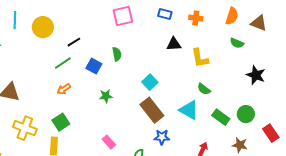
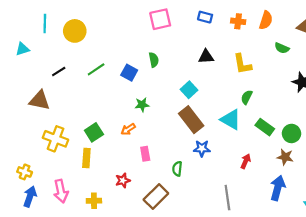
orange semicircle: (232, 16) -> (266, 20), moved
black line: (74, 42) -> (59, 72), moved
black triangle: (174, 44) -> (206, 57), moved
orange arrow: (64, 89) -> (128, 129), moved
green semicircle: (204, 89) -> (247, 97), turned 80
green circle: (246, 114) -> (292, 133), moved
pink rectangle: (109, 142) -> (145, 154), turned 32

